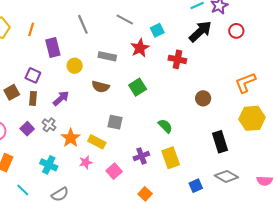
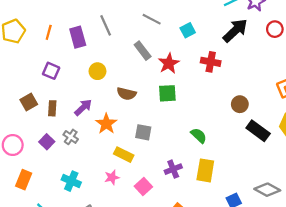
purple rectangle: (53, 48) -> (78, 37), moved
red star: (140, 48) -> (169, 63), moved
gray rectangle: (107, 56) -> (143, 51), moved, turned 42
purple square: (33, 75) -> (51, 71), moved
green square: (138, 87) -> (167, 93), turned 30
orange star: (71, 138) -> (106, 124), moved
black rectangle: (220, 142) -> (258, 131), moved, turned -35
yellow rectangle: (171, 158) -> (205, 170), turned 30

